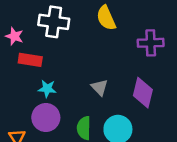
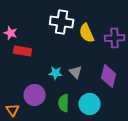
yellow semicircle: (106, 18) -> (87, 33), moved
white cross: (54, 22) -> (62, 22), moved
cyan star: (47, 89) -> (56, 73), moved

